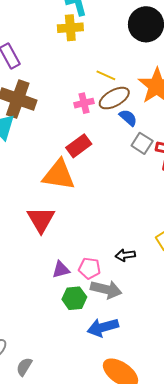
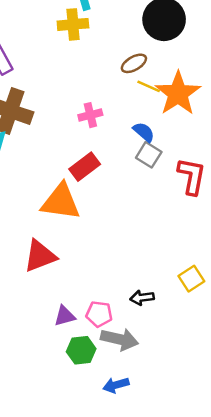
yellow line: (106, 75) -> (149, 86), moved
brown ellipse: (114, 98) -> (134, 63), moved, size x0.7
gray square: (142, 143) -> (149, 155), moved
red triangle: (41, 220) -> (40, 256), turned 40
blue arrow: (103, 327) -> (116, 385), size x0.7

